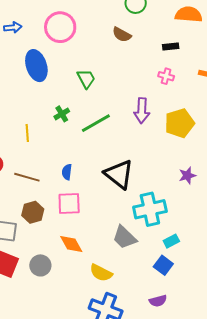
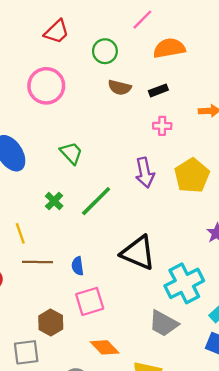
pink circle: (60, 27) -> (46, 86), moved
brown semicircle: (122, 35) -> (120, 87), moved
brown line: (27, 177) -> (37, 262), moved

